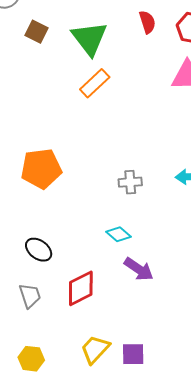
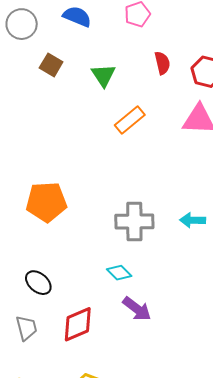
green triangle: (89, 38) -> (103, 75), size x0.7
orange rectangle: (95, 83) -> (130, 120), moved
gray cross: (130, 182) -> (134, 222), size x1.6

